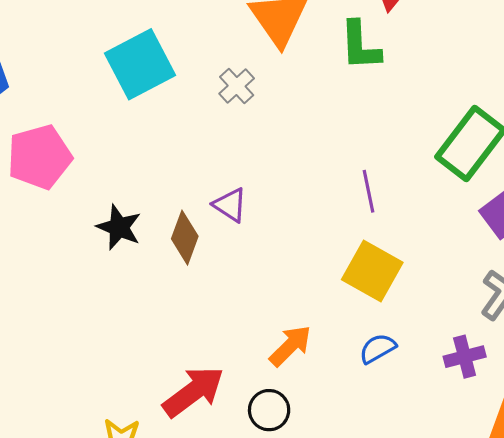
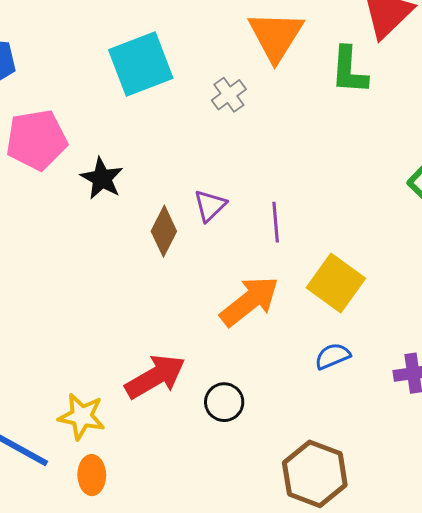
purple line: (369, 191) -> (276, 222), moved
purple triangle: (230, 205) -> (210, 206), turned 36
black star: (119, 227) -> (102, 178), moved
orange arrow: (290, 346) -> (249, 301), moved, size x1.4

